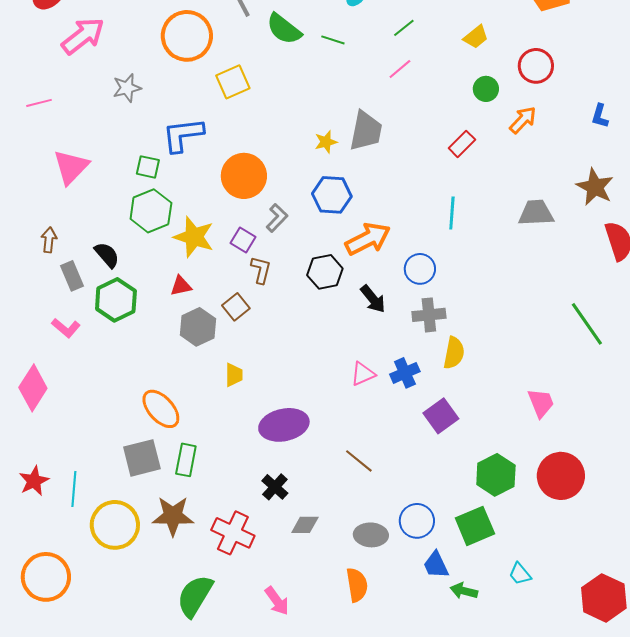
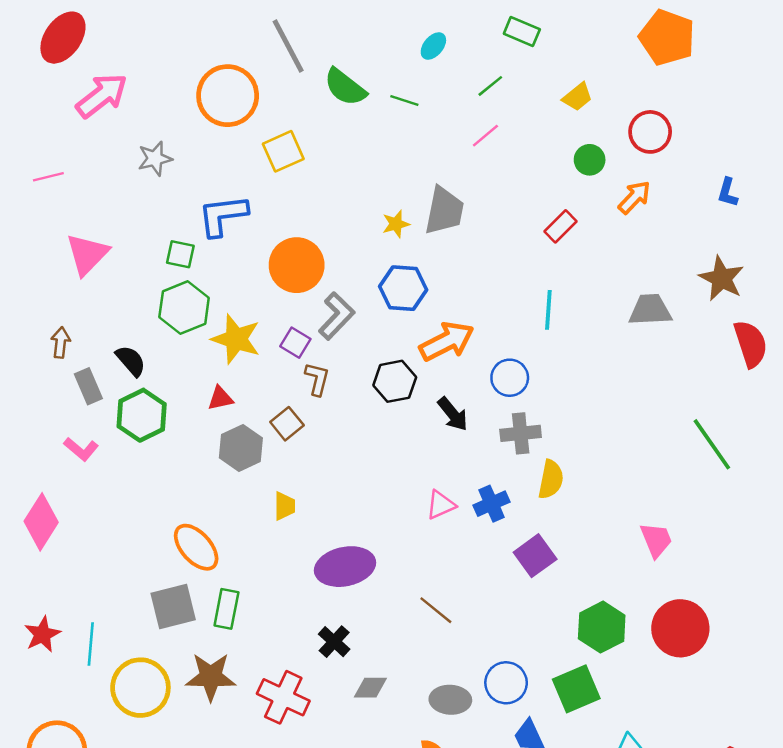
gray L-shape: (277, 218) -> (337, 316), size x1.4

